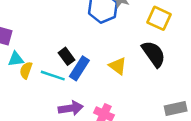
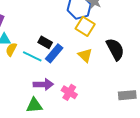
yellow square: (159, 18) -> (85, 26), moved
black rectangle: (67, 56) -> (45, 42), turned -32

